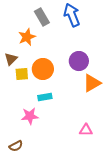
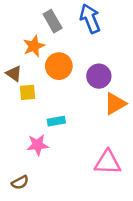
brown triangle: (11, 59) -> (14, 74), turned -40
orange circle: (43, 69) -> (59, 66), moved
pink triangle: (86, 130) -> (108, 162), size x1.6

